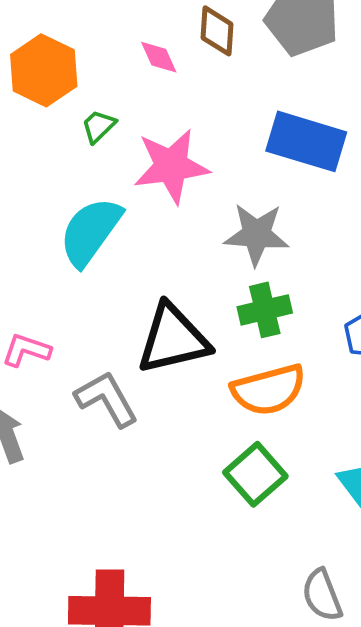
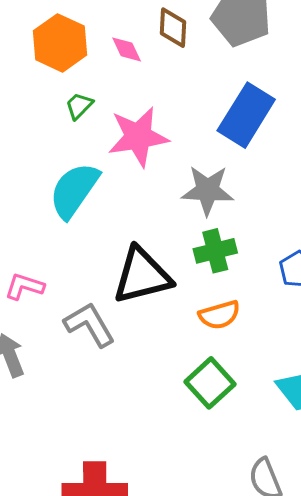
orange hexagon: (44, 70) -> (60, 43), moved
blue rectangle: (306, 141) -> (246, 115), turned -74
orange semicircle: (269, 390) -> (219, 315), size x0.7

